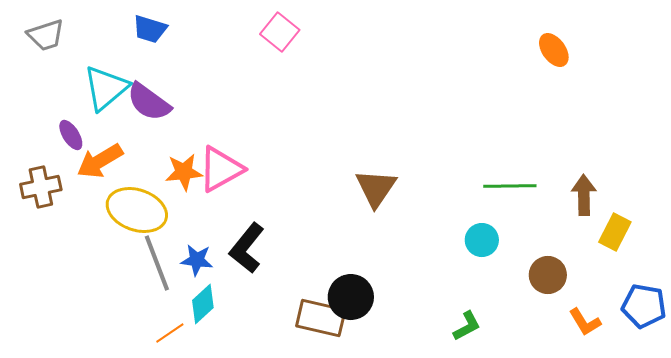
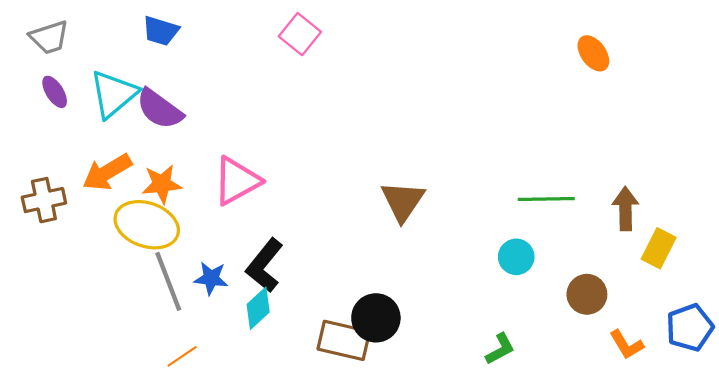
purple ellipse: (71, 135) -> (55, 92), moved
orange star: (184, 172) -> (162, 184), moved
cyan diamond: (203, 304) -> (258, 308), moved
blue pentagon: (644, 306) -> (690, 328), turned -30

